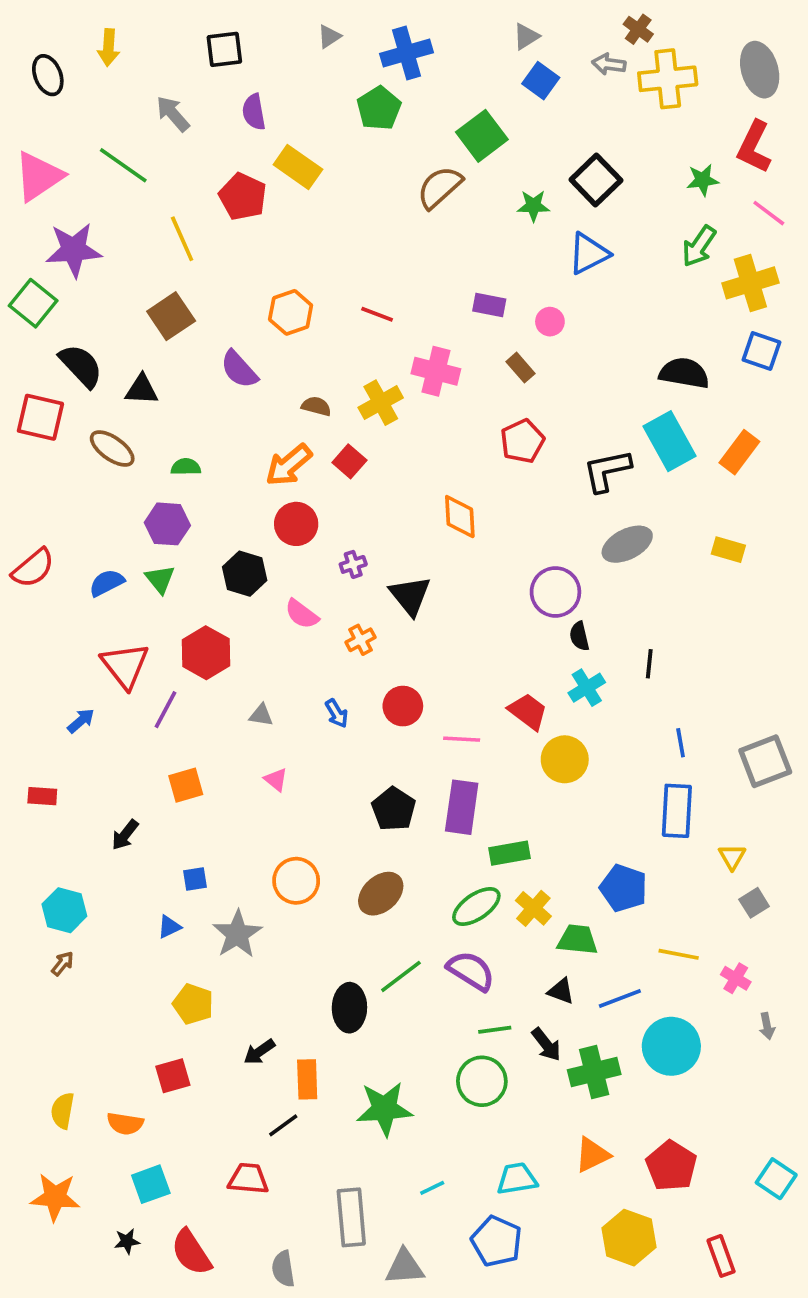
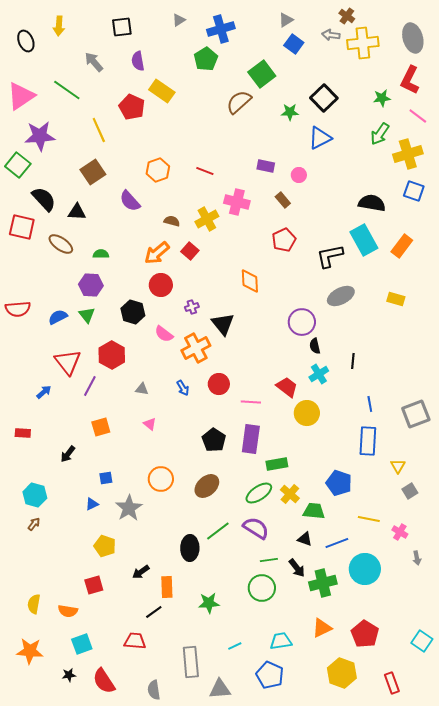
red semicircle: (33, 568) -> (18, 309), turned 35
orange cross: (361, 640) -> (196, 348), size x1.8
green star: (384, 1109) -> (209, 603), size x0.7

